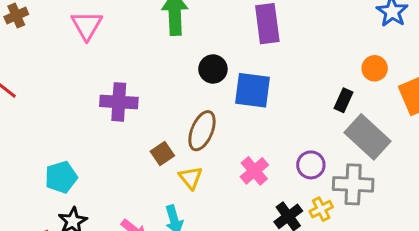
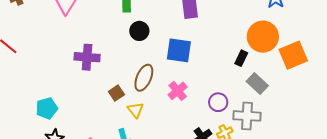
orange circle: (375, 68) -> (263, 37), size x1.8
black circle: (213, 69) -> (139, 31), moved
gray rectangle: (367, 137) -> (257, 84), size x0.7
pink cross: (254, 171) -> (178, 91), moved

